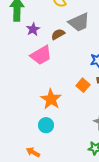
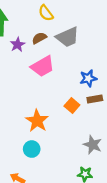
brown semicircle: (58, 34) -> (39, 38), moved
pink trapezoid: (41, 55) -> (43, 66), moved

